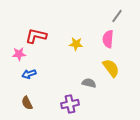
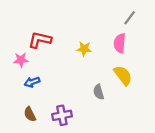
gray semicircle: (89, 83) -> (99, 92), turned -120
purple cross: (70, 104) -> (62, 115), moved

